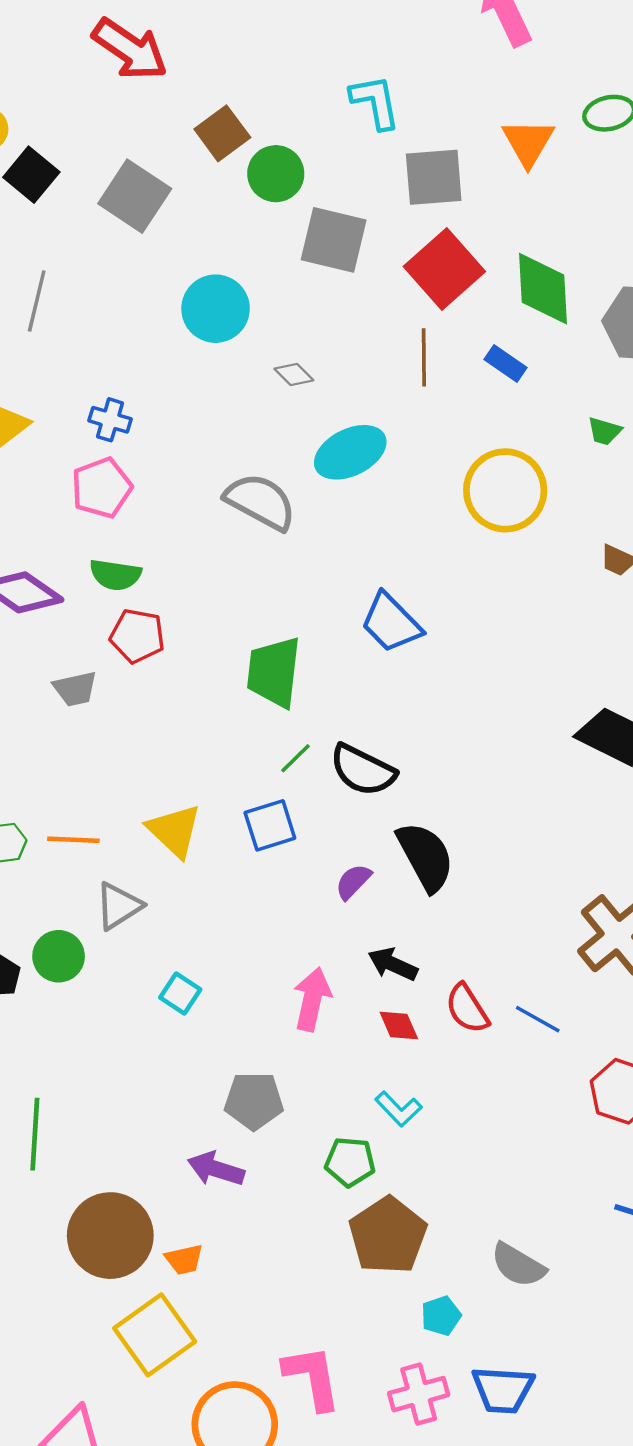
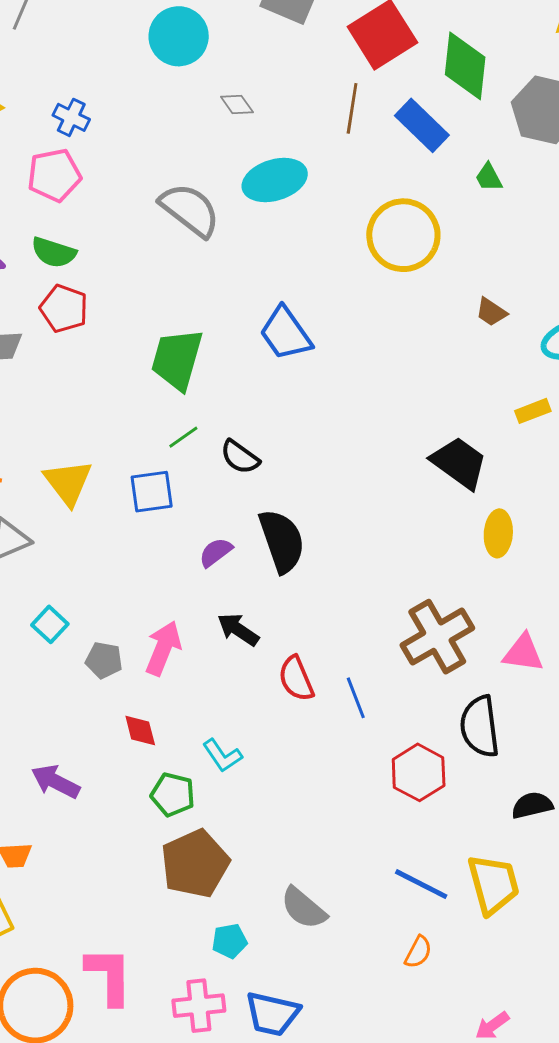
blue rectangle: (505, 364) -> (422, 125), size x1.5
green trapezoid: (605, 431) -> (489, 177), moved, turned 36
black semicircle: (363, 770) -> (240, 457), size x0.7
blue line: (538, 1019) -> (356, 698), turned 30
red diamond: (399, 1025) -> (140, 731), moved
gray pentagon: (254, 1101) -> (104, 660), moved, size x0.7

